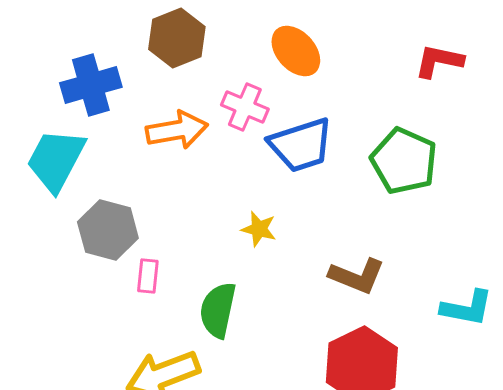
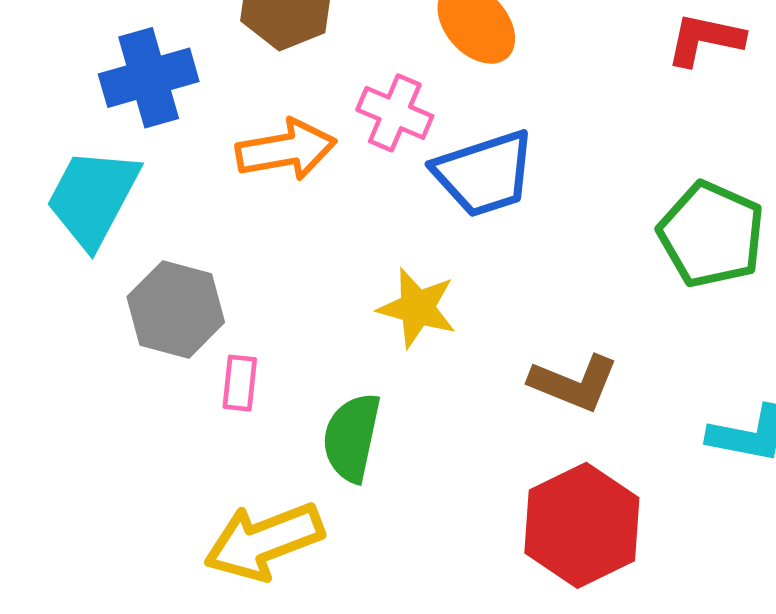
green pentagon: (404, 161) -> (711, 234), moved
yellow star: (259, 229) -> (417, 308), size x1.4

